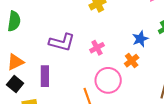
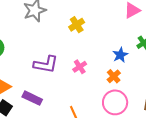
purple rectangle: (45, 76) -> (32, 98), turned -60
pink circle: (108, 80) -> (115, 102), moved

